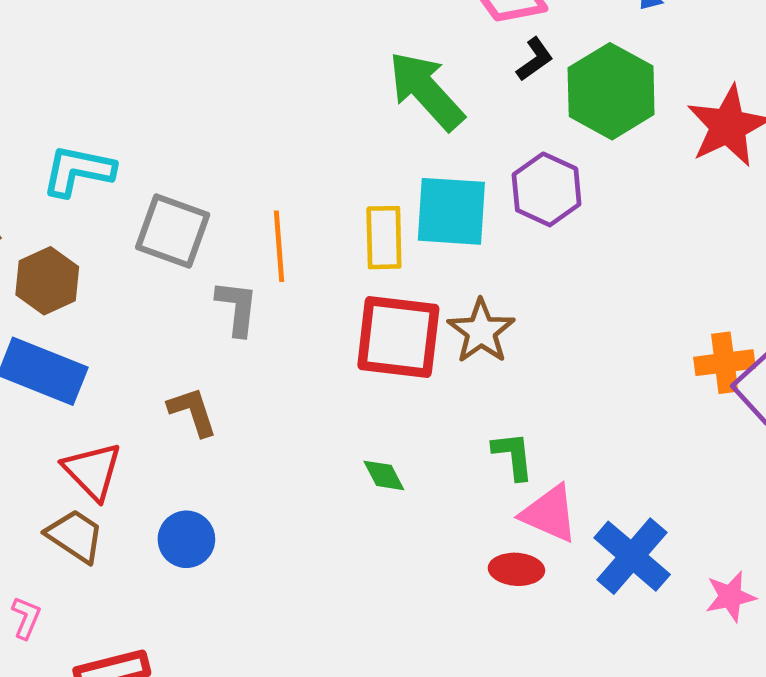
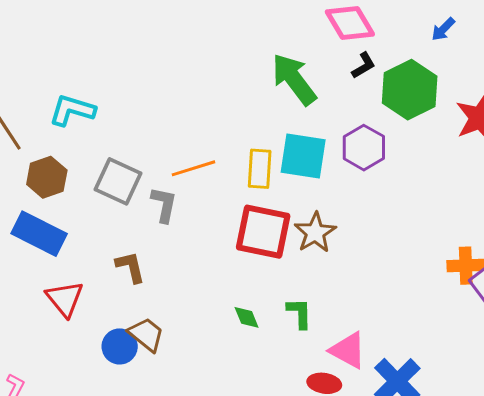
gray square: (173, 231) -> (118, 181), moved
orange line: (279, 246) -> (194, 168), turned 72
green L-shape: (513, 456) -> (299, 313), moved
brown trapezoid: (75, 536) -> (146, 334), moved

